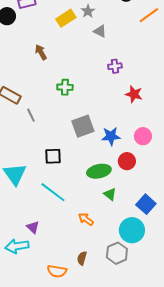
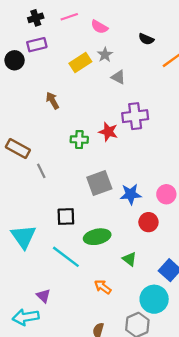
purple cross: (115, 66) -> (135, 116), size x1.6
red star: (134, 94) -> (108, 132), moved
green ellipse: (99, 171) -> (97, 237), moved

